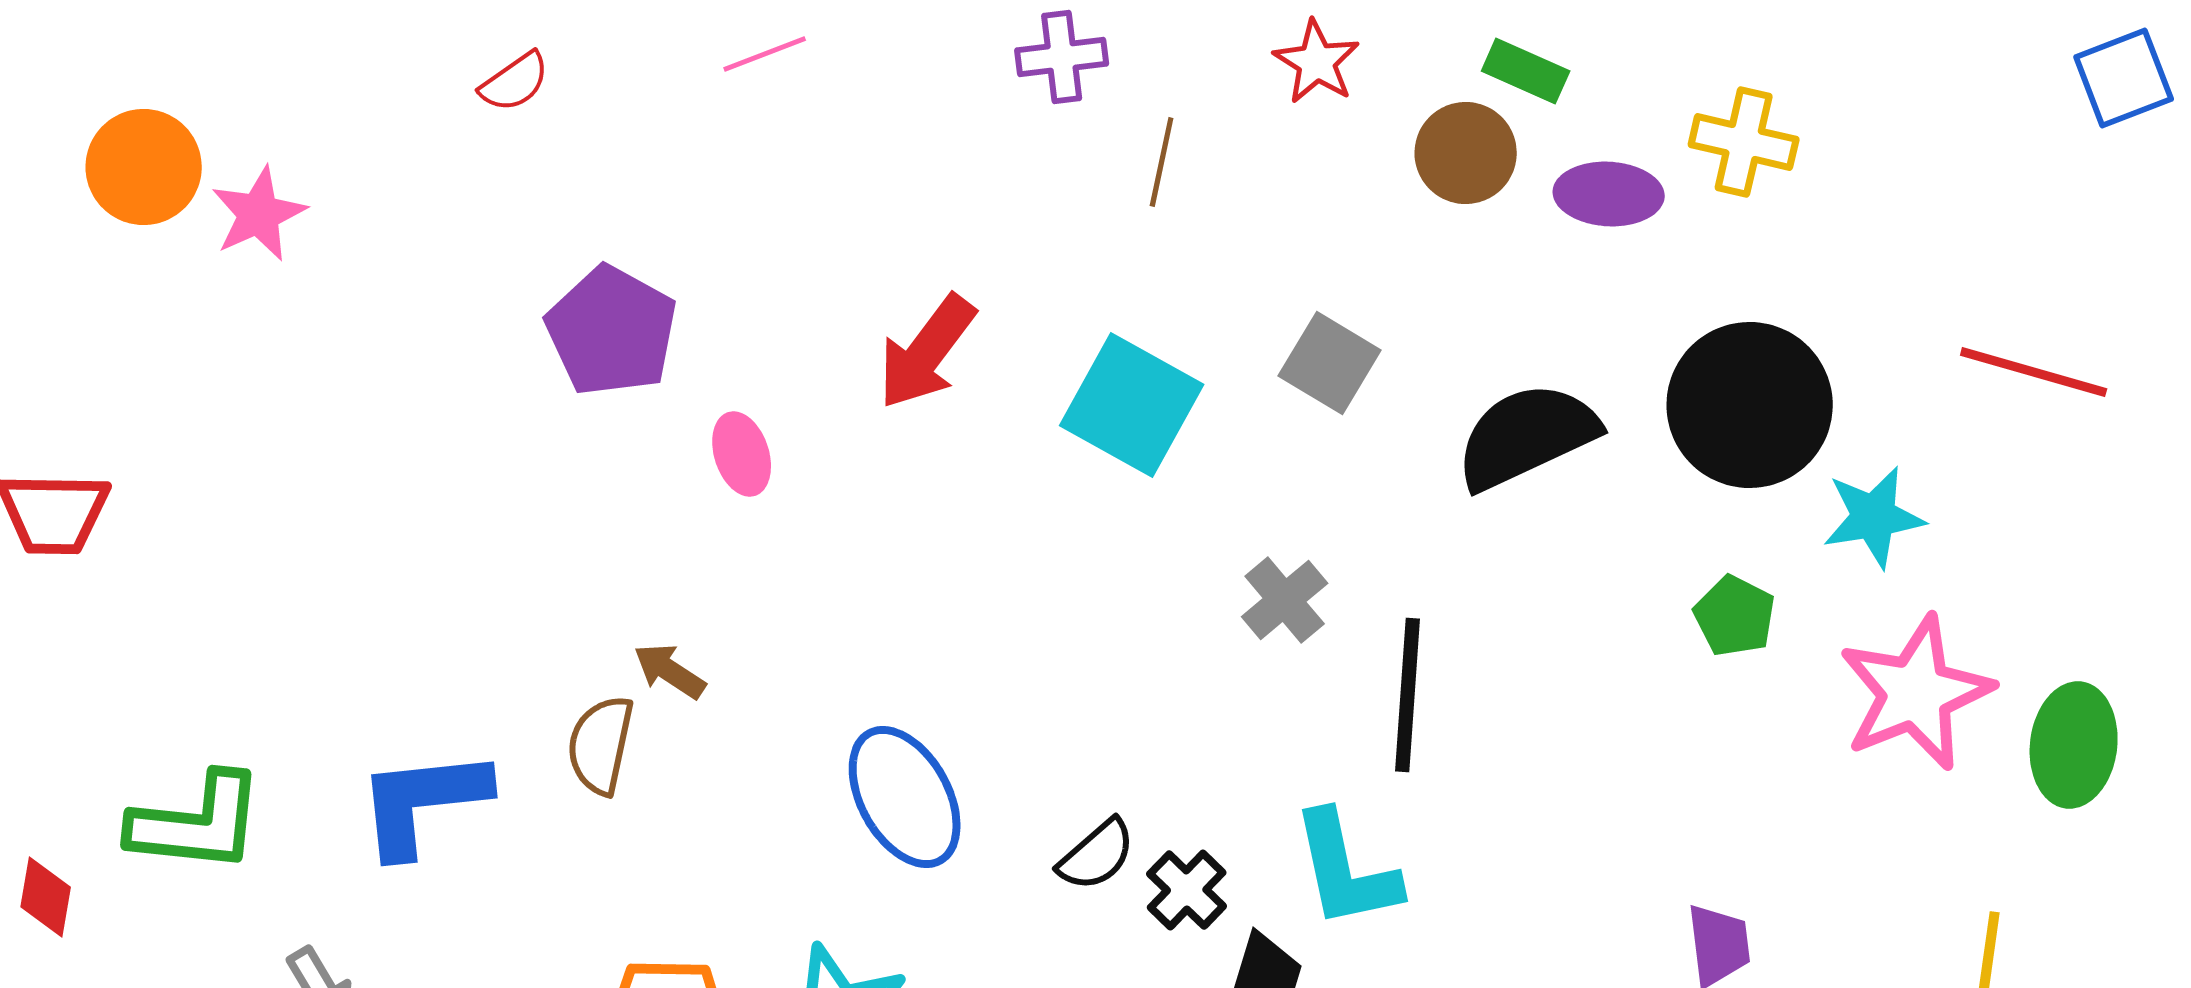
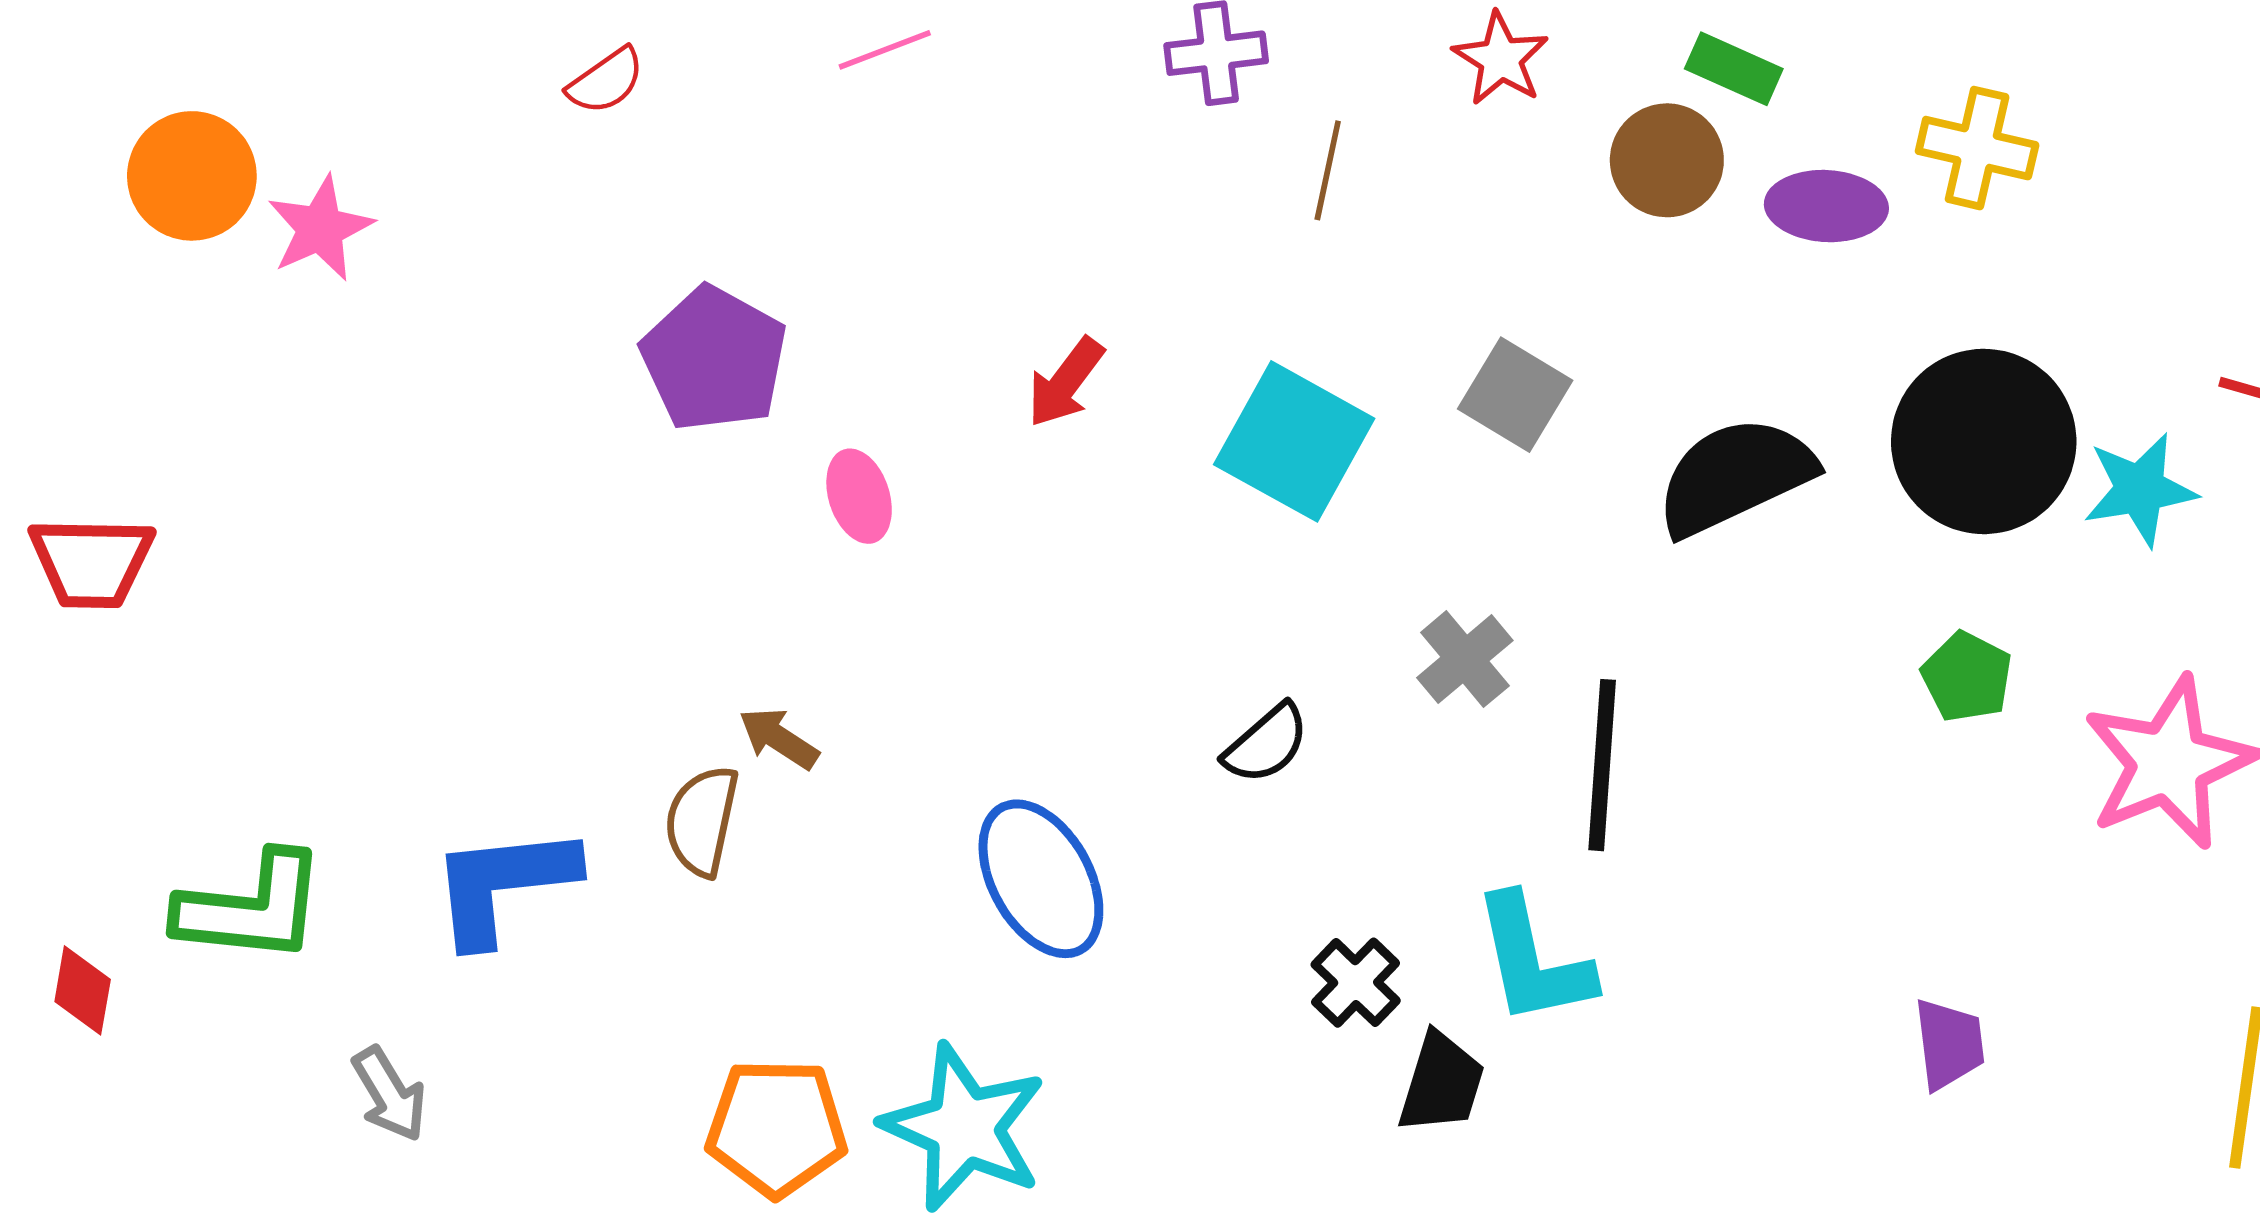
red arrow: (927, 352) -> (1065, 382), size x0.7
cyan star: (1874, 517) -> (2140, 489), moved
black semicircle: (1097, 855) -> (1266, 744), moved

